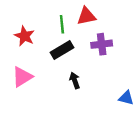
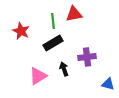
purple cross: (102, 44) -> (87, 57), moved
pink triangle: (22, 77) -> (38, 76), moved

